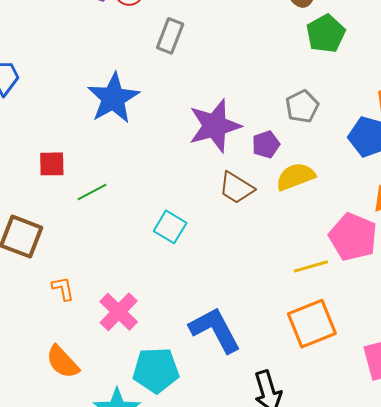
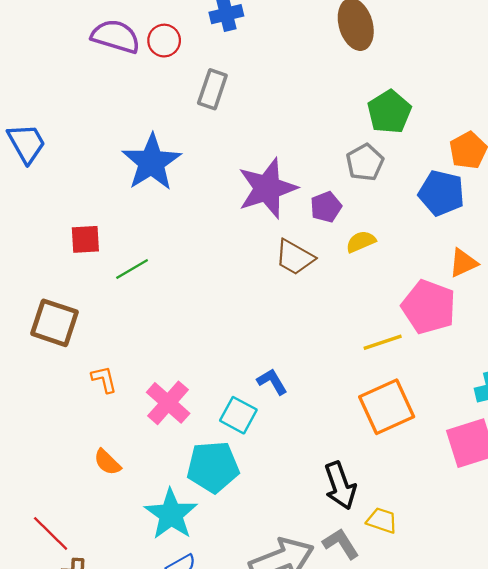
green pentagon: (326, 34) -> (389, 112), moved
yellow semicircle: (295, 177) -> (361, 242), size x0.7
cyan square: (170, 227) -> (238, 415), moved
blue L-shape: (215, 330) -> (272, 382), moved, size x0.5
orange semicircle: (63, 362) -> (107, 462), size x0.7

